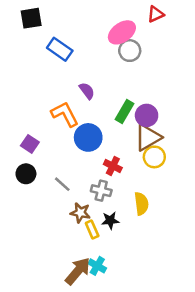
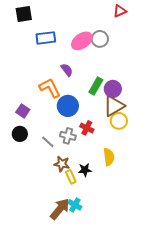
pink ellipse: (122, 32) -> (82, 41), moved
blue rectangle: (60, 49) -> (46, 38), turned -42
gray cross: (101, 191) -> (68, 136), moved

